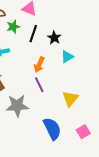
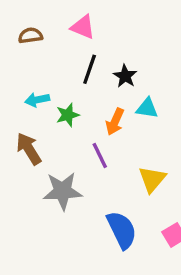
green star: (13, 27) -> (68, 115), moved
cyan triangle: (67, 57) -> (147, 108), turned 40
orange arrow: (39, 65) -> (115, 122), moved

